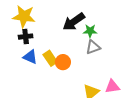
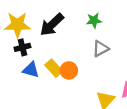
black arrow: (74, 22) -> (52, 25), moved
green star: (90, 31) -> (94, 20), moved

